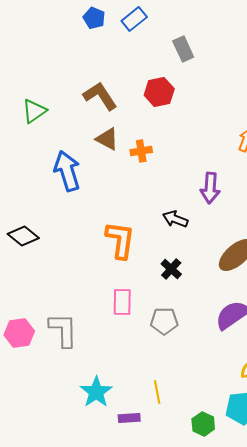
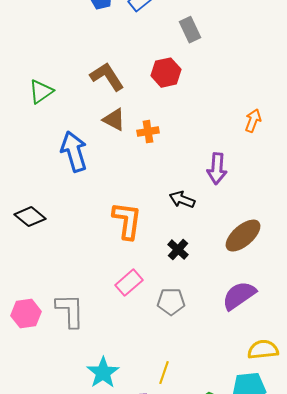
pink rectangle: (122, 302) -> (129, 283), turned 48
yellow line: (157, 392) -> (164, 373), turned 30

